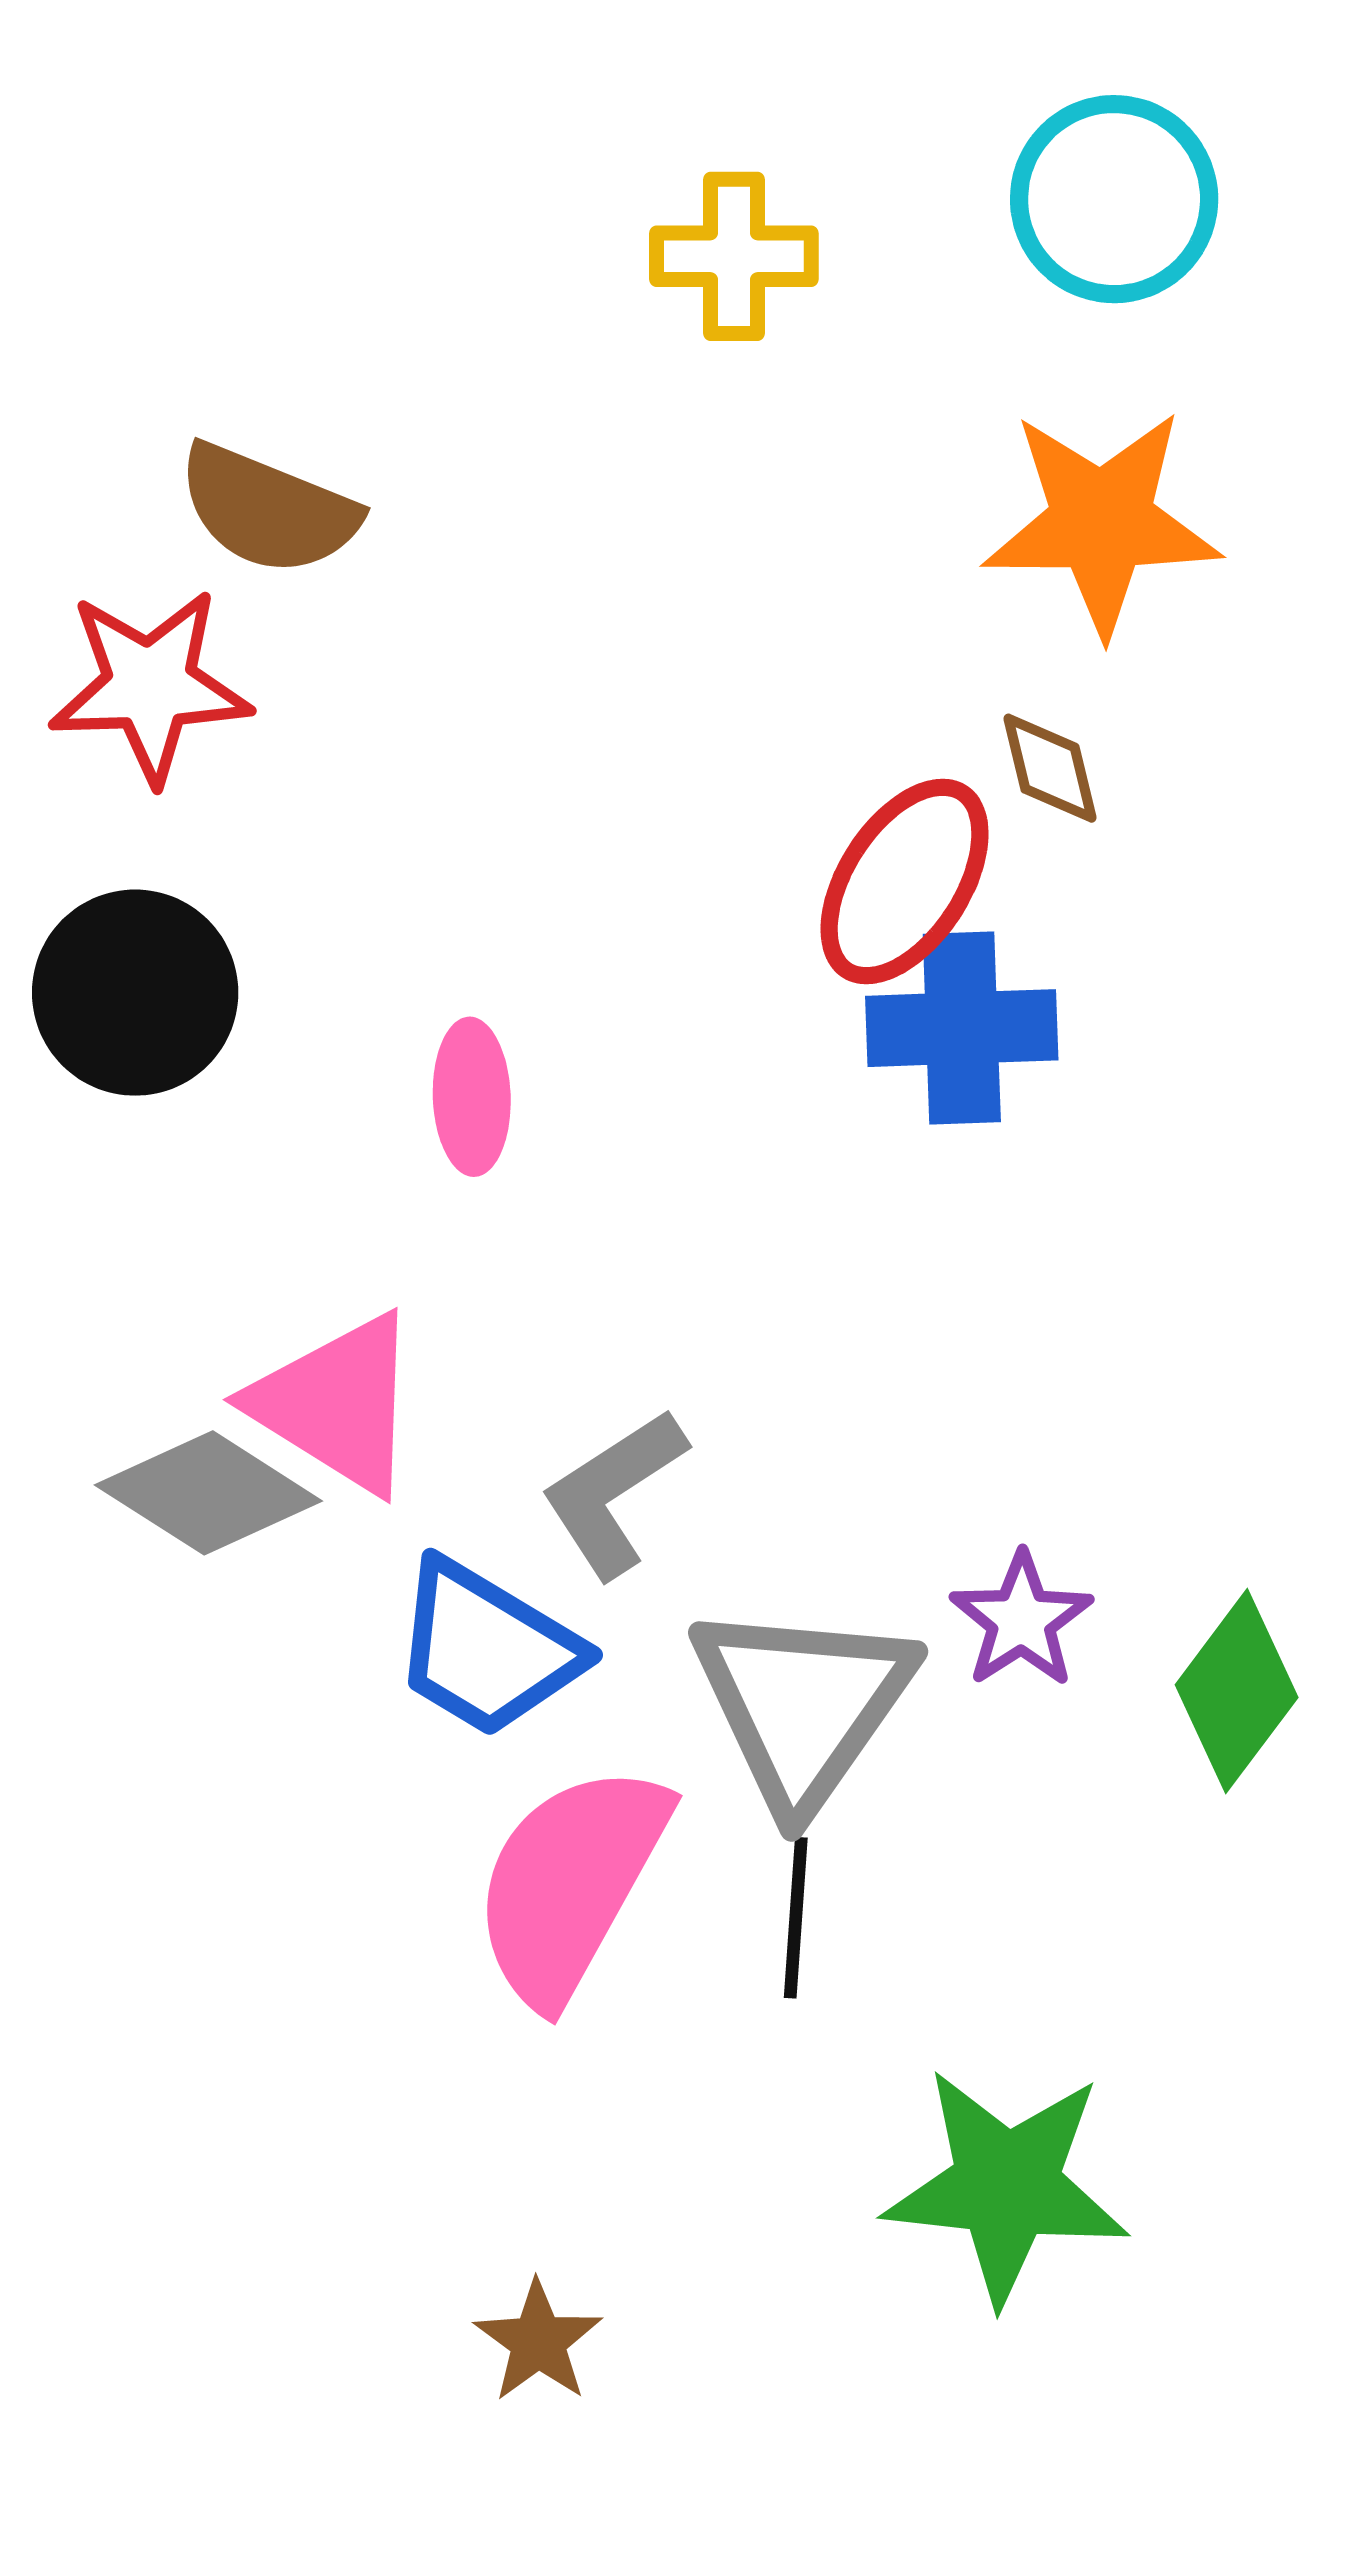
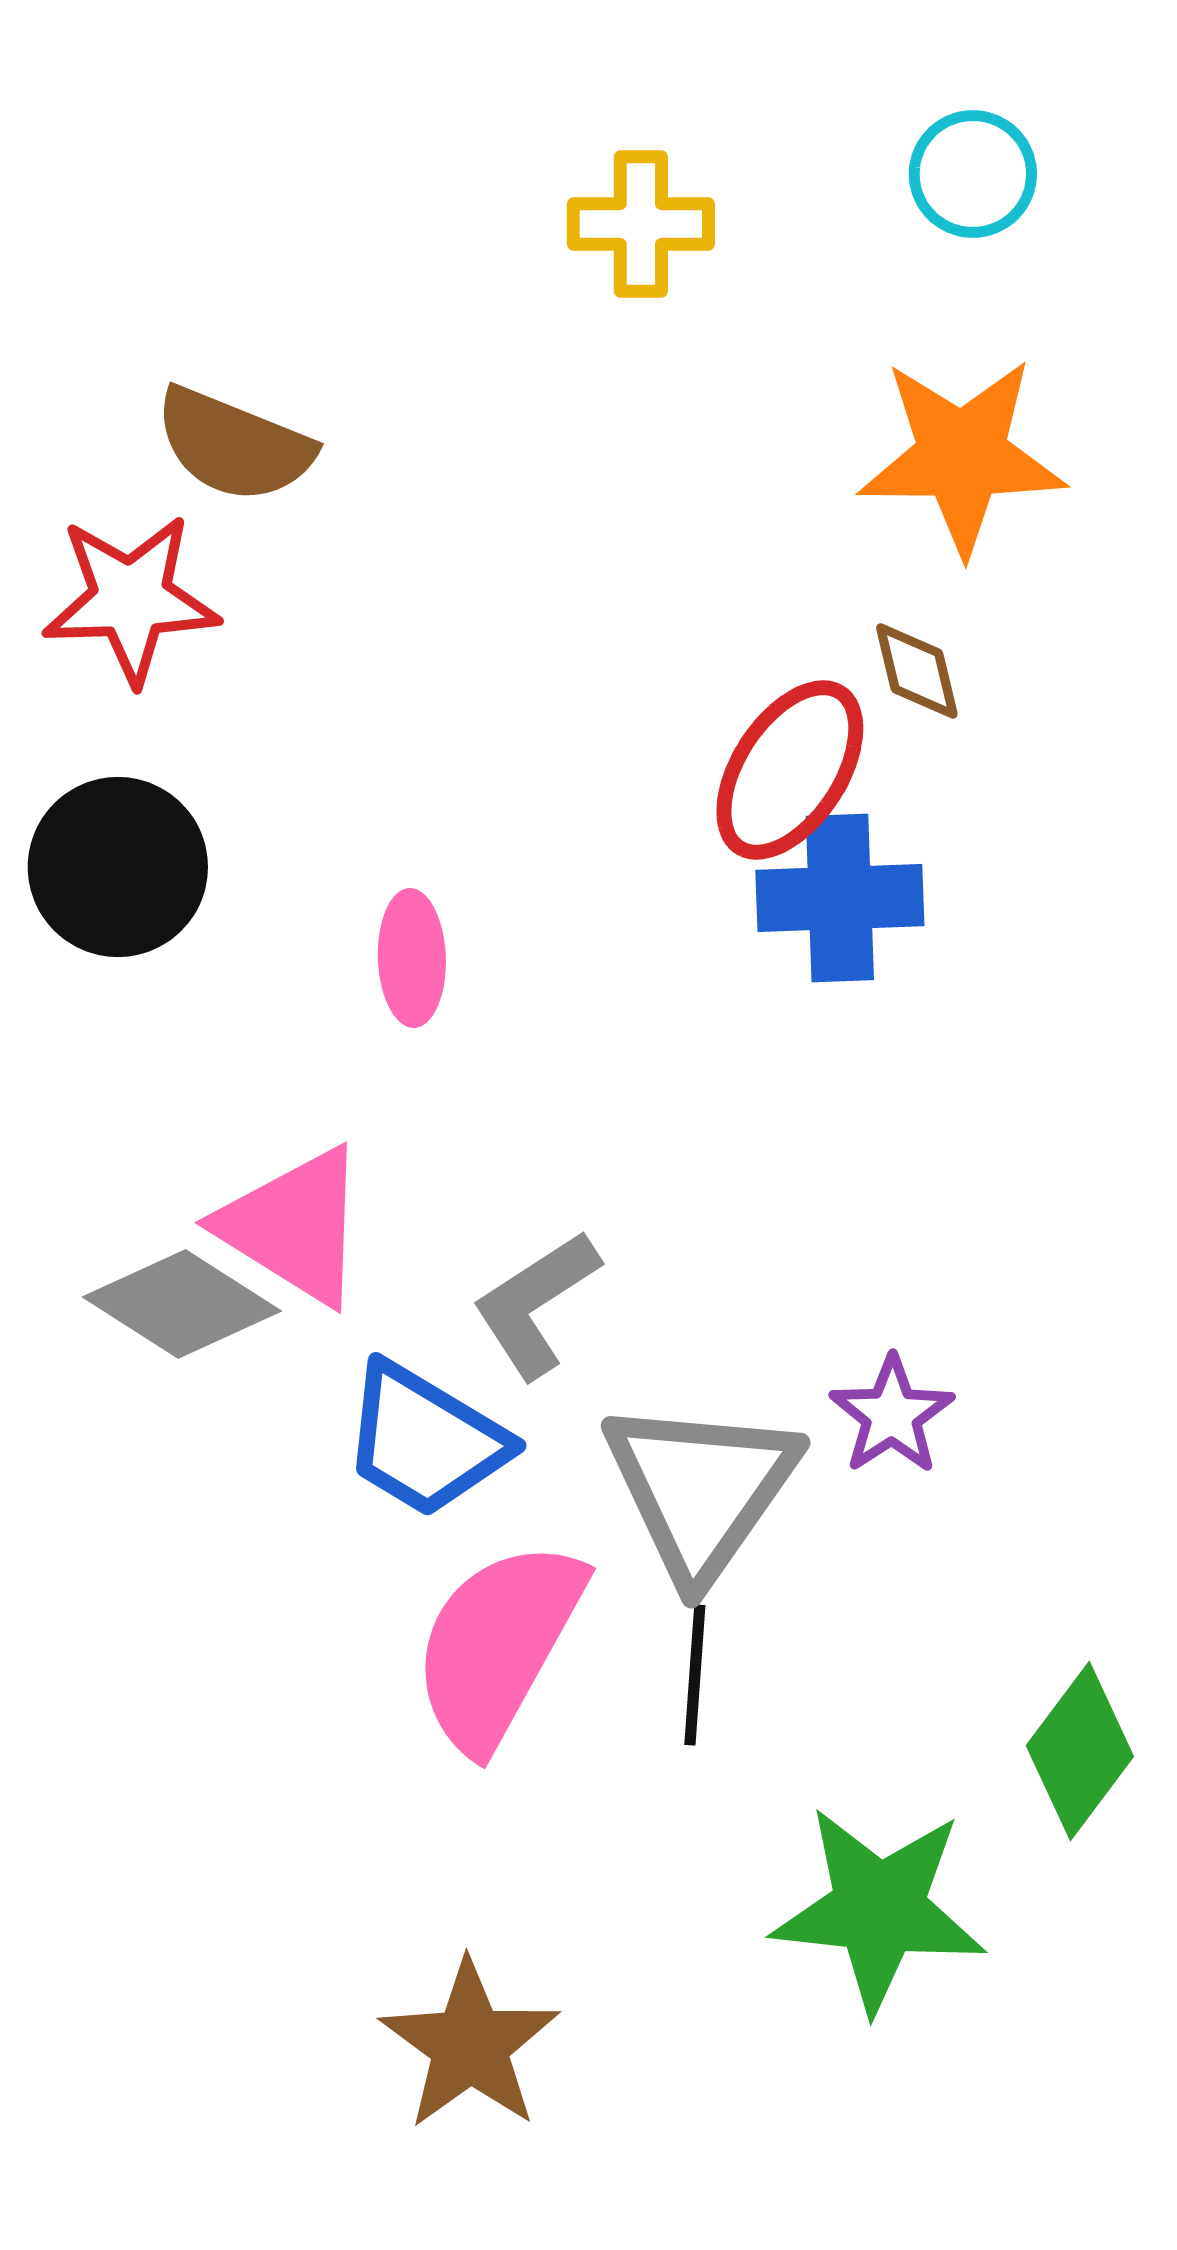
cyan circle: (1114, 199) -> (973, 174), size x0.7
green diamond: (1237, 1691) -> (1080, 1751), moved
brown star: (538, 2341) -> (470, 2045), size x1.6

